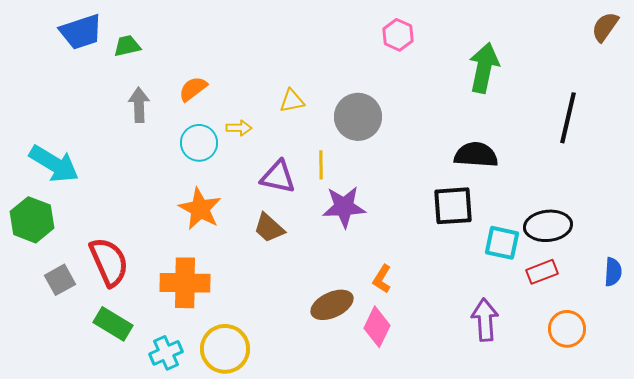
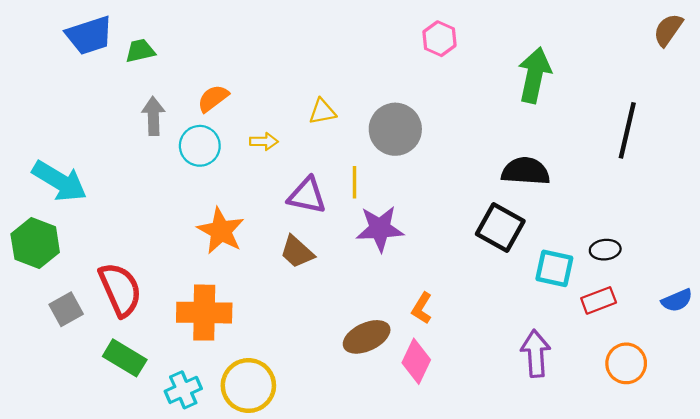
cyan circle: (199, 143) -> (200, 146), moved
black square: (453, 206) -> (500, 228), turned 33
black ellipse: (548, 226) -> (605, 250), size x0.6
blue semicircle: (613, 272) -> (677, 300), turned 64

